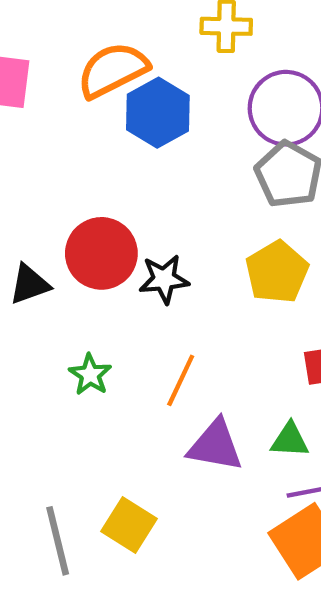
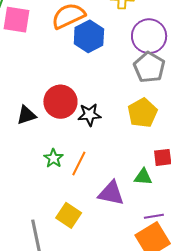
orange line: (181, 380) -> (79, 163), moved
green triangle: (290, 440) -> (143, 177), moved
yellow square: (129, 525) -> (69, 215), moved

